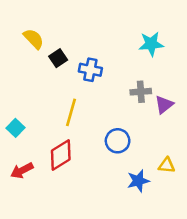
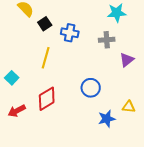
gray cross: (141, 92) -> (107, 40), moved
yellow line: (71, 112) -> (46, 58), moved

